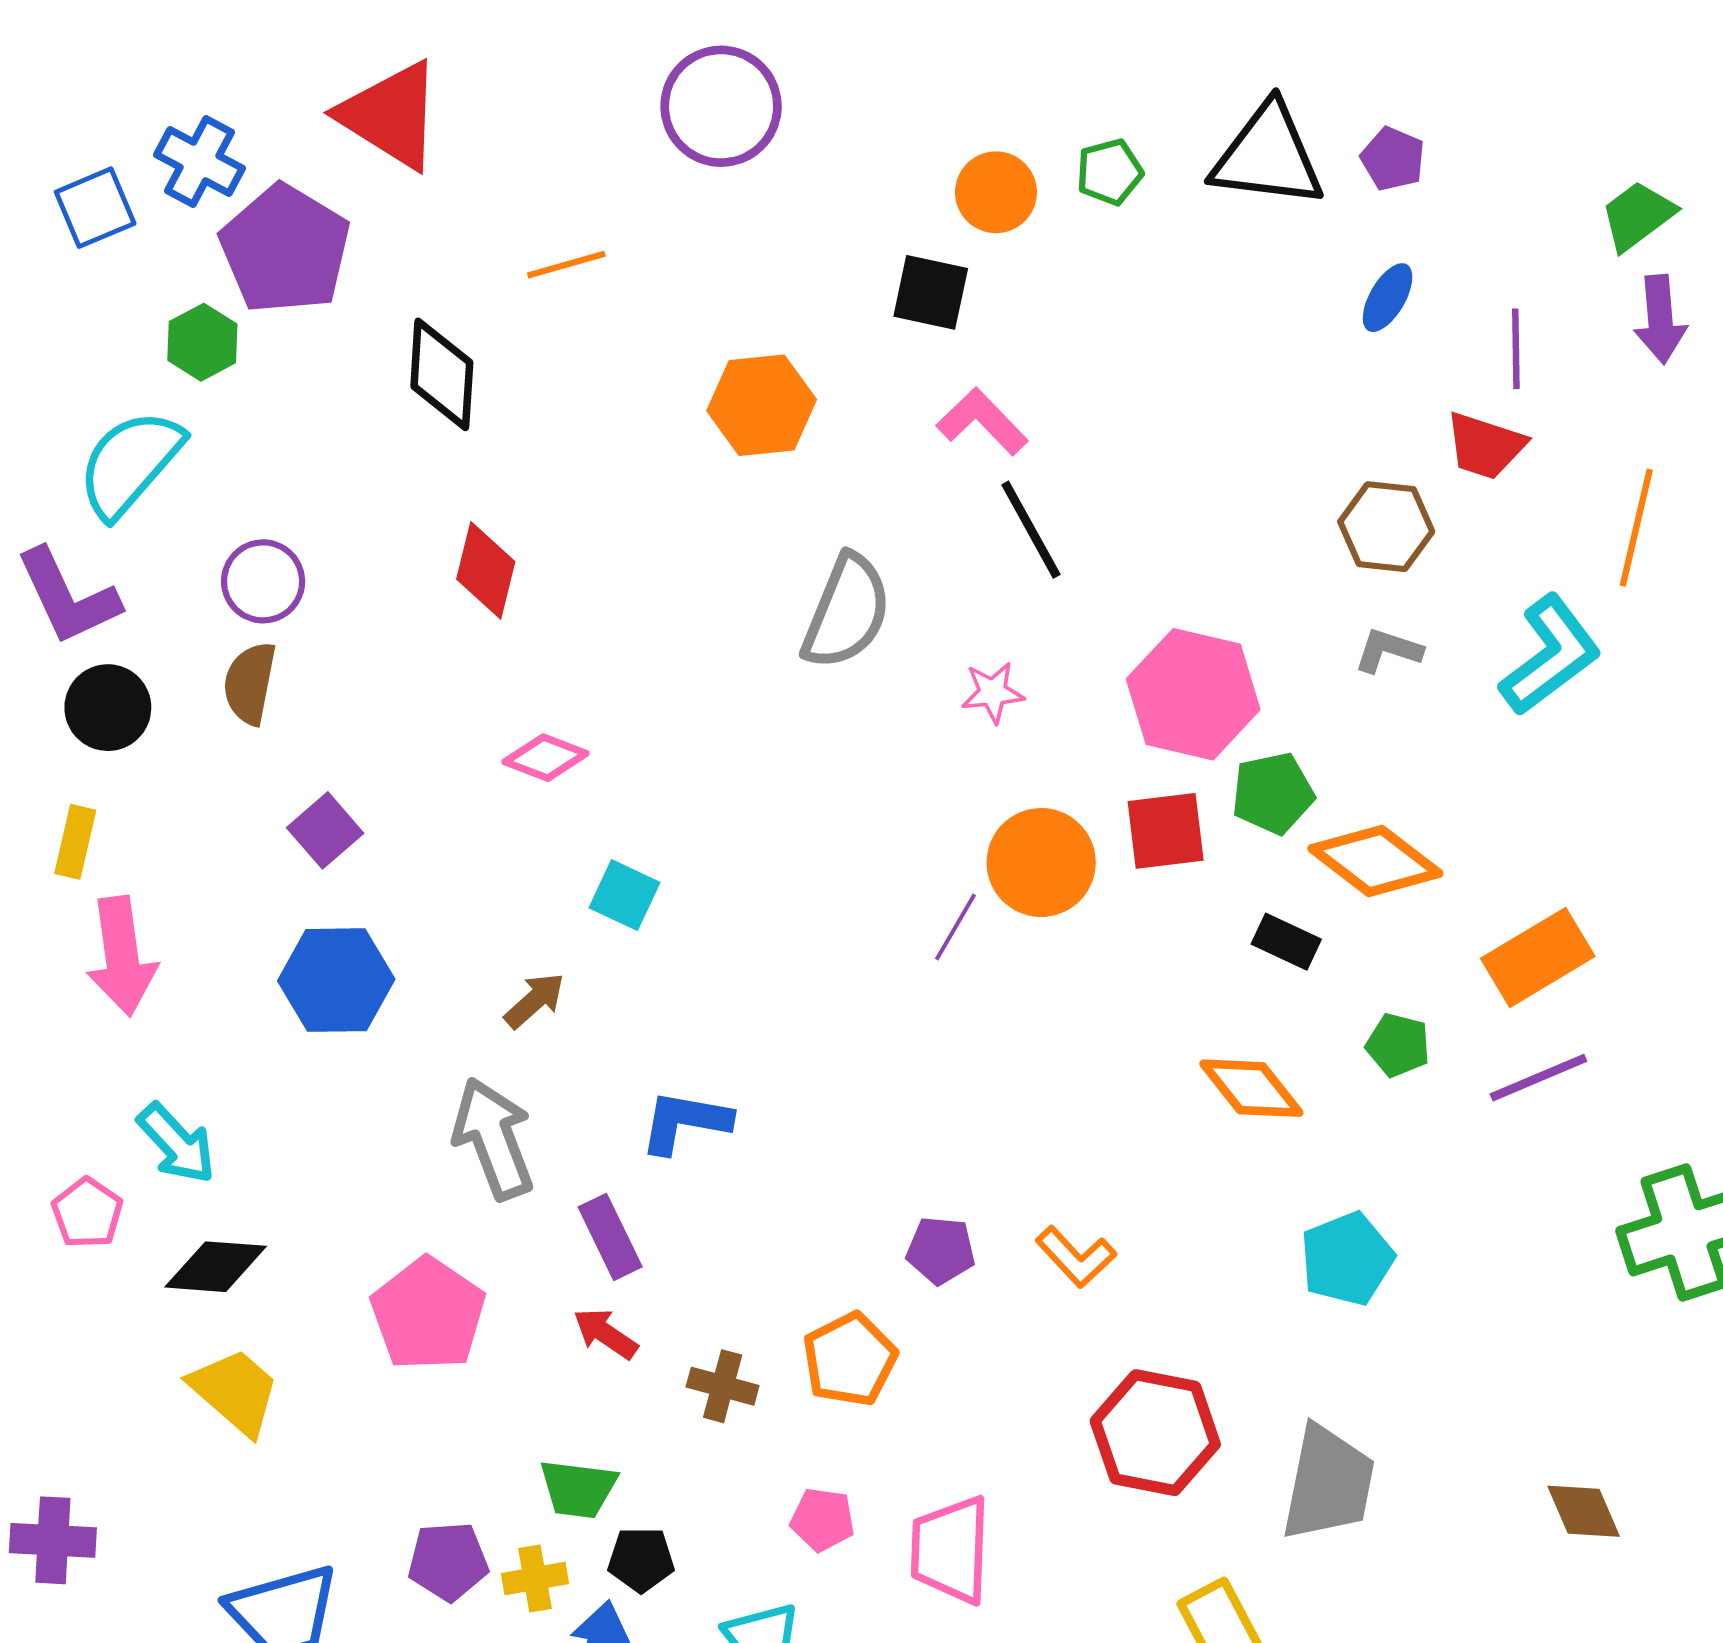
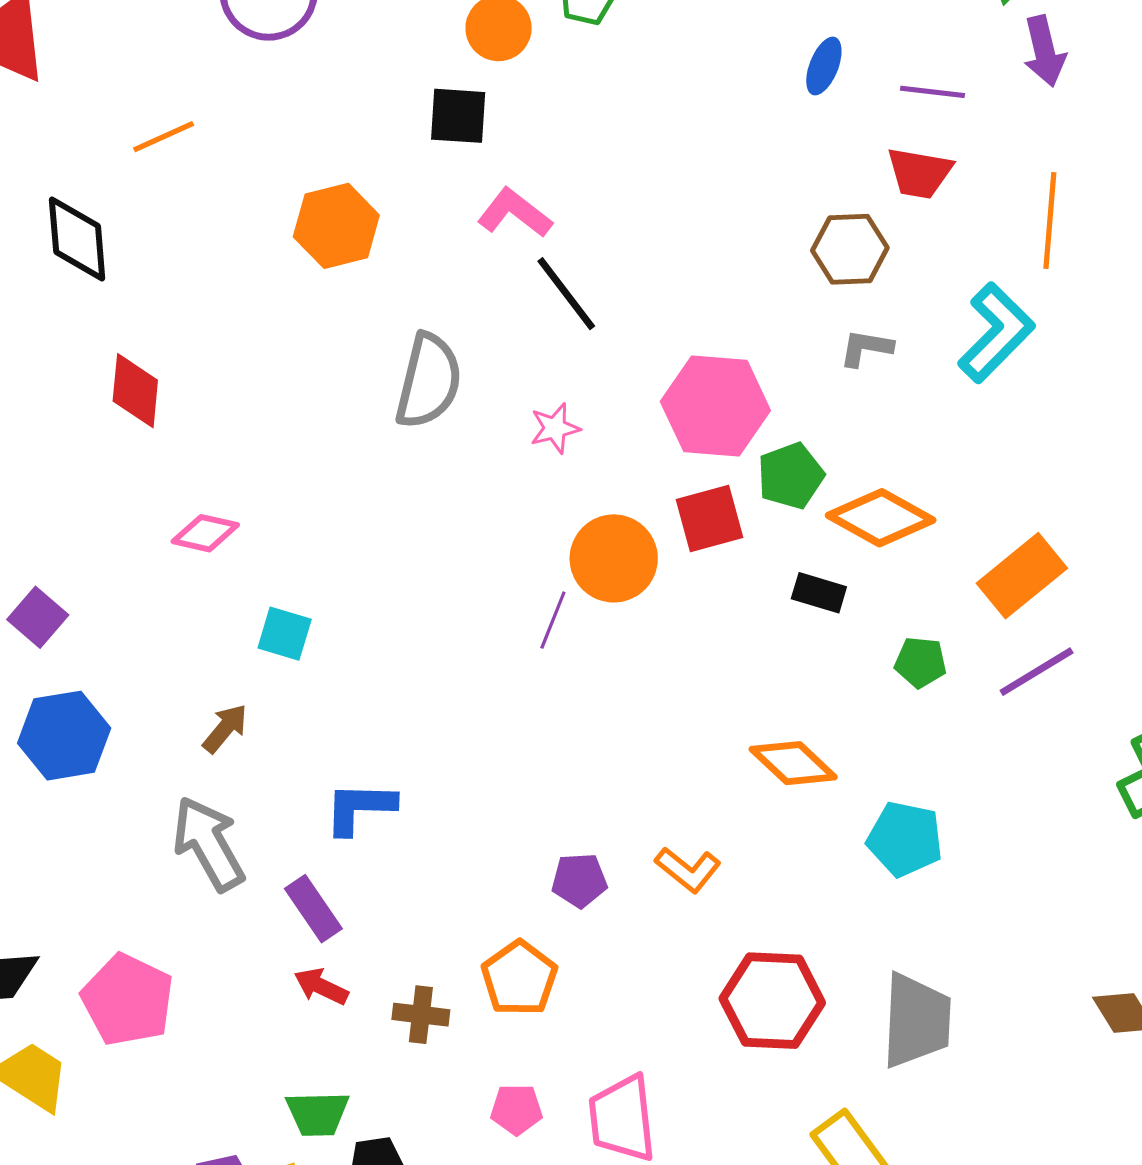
purple line: (1516, 349) -> (933, 92), turned -74
orange diamond: (1251, 1088) -> (793, 763), moved
cyan pentagon: (1347, 1259) -> (905, 839), turned -30
pink pentagon: (428, 1314) -> (128, 1000), moved

